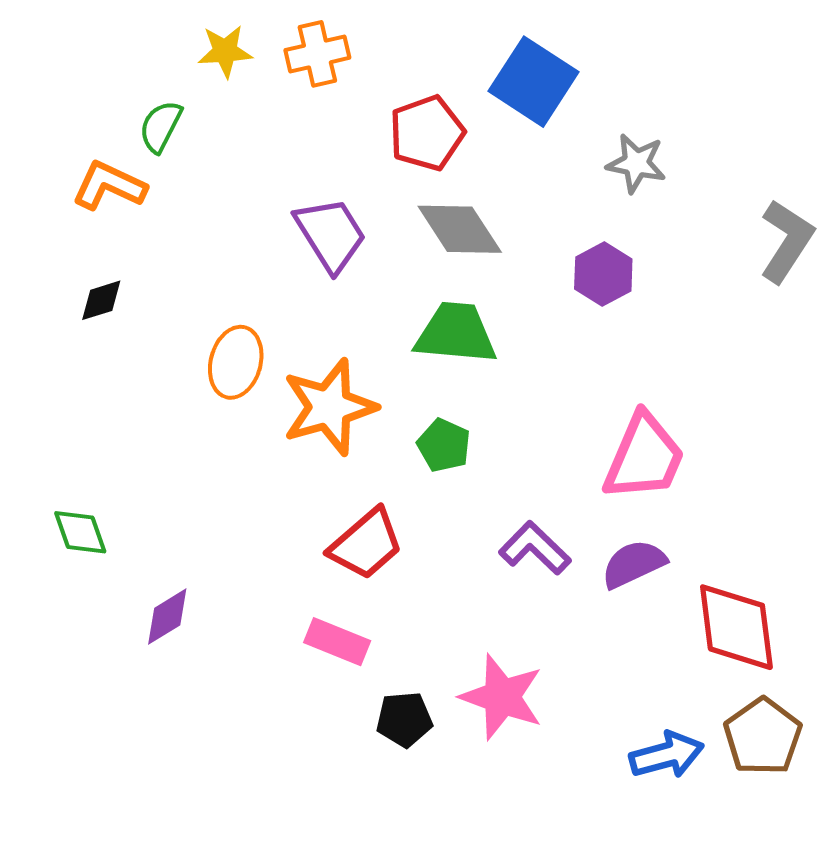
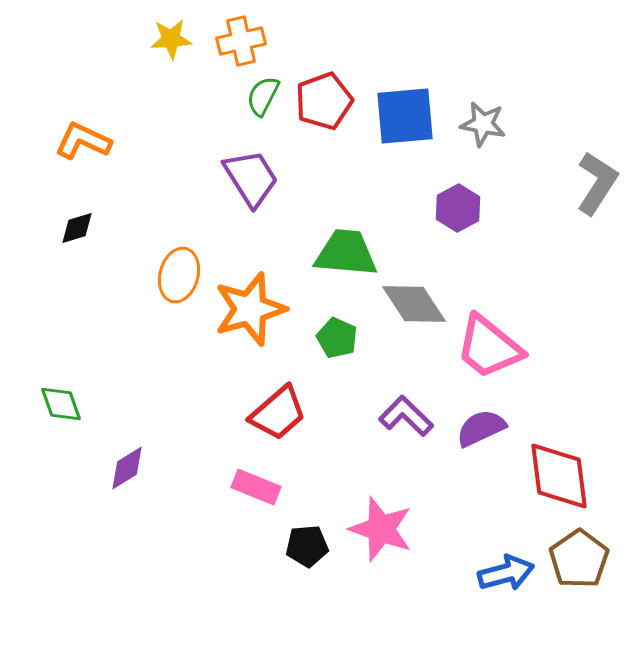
blue square: (533, 82) -> (405, 116), moved, turned -38
green semicircle: (161, 126) -> (263, 96), moved
gray diamond: (460, 229) -> (414, 304), moved
pink trapezoid: (644, 457) -> (489, 347), turned 106

